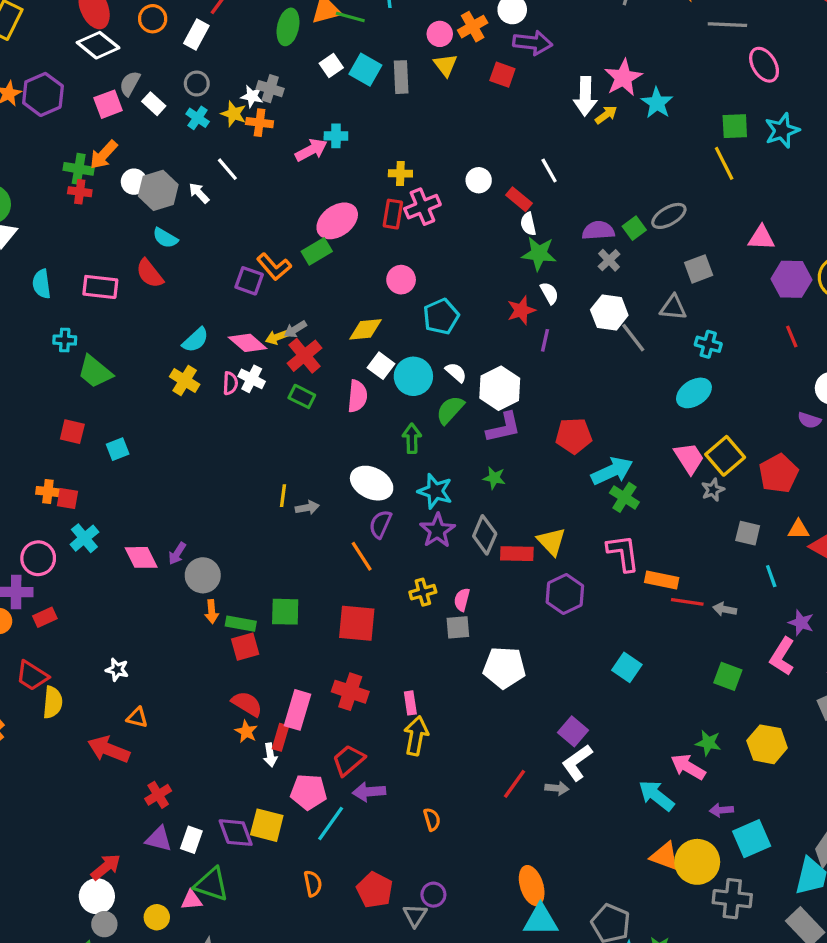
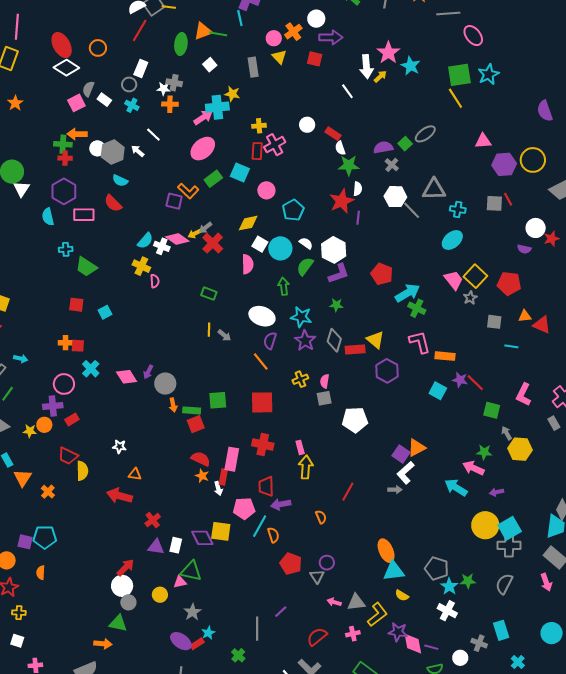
white rectangle: (196, 34) -> (141, 68), moved
cyan square: (365, 70) -> (240, 173), moved
purple hexagon: (43, 94) -> (64, 191), moved
yellow star: (234, 114) -> (232, 94), moved
green square: (735, 126) -> (459, 75), size x1.4
cyan cross: (336, 136) -> (217, 107), size x1.6
orange arrow: (104, 155) -> (77, 134), turned 54
white line: (549, 171) -> (347, 91), moved
pink ellipse: (337, 221) -> (203, 149), moved
gray square: (699, 269) -> (494, 203), moved, turned 30
white semicircle: (549, 293) -> (358, 189), turned 40
gray triangle: (673, 308) -> (434, 189), size x1.4
red star: (521, 310) -> (342, 201), size x1.4
white cross: (252, 379) -> (162, 246), moved
pink semicircle: (230, 383) -> (155, 281), moved
green rectangle: (302, 396) -> (209, 294), moved
red pentagon: (574, 436) -> (382, 274), turned 30
red pentagon: (779, 473) -> (509, 283), turned -30
gray arrow: (307, 508) -> (224, 335), turned 56
cyan line: (771, 576) -> (511, 346), turned -56
red line: (687, 602) -> (475, 383), moved, turned 42
gray arrow: (725, 609) -> (507, 433), moved, turned 56
purple star: (801, 623) -> (460, 380), moved
cyan square: (627, 667) -> (438, 391), moved
red trapezoid: (348, 760) -> (266, 486), turned -45
red line: (515, 784) -> (348, 492), moved
cyan square: (752, 839) -> (510, 528), moved
orange triangle: (665, 856) -> (417, 448), moved, turned -42
orange semicircle: (313, 883) -> (273, 535), moved

